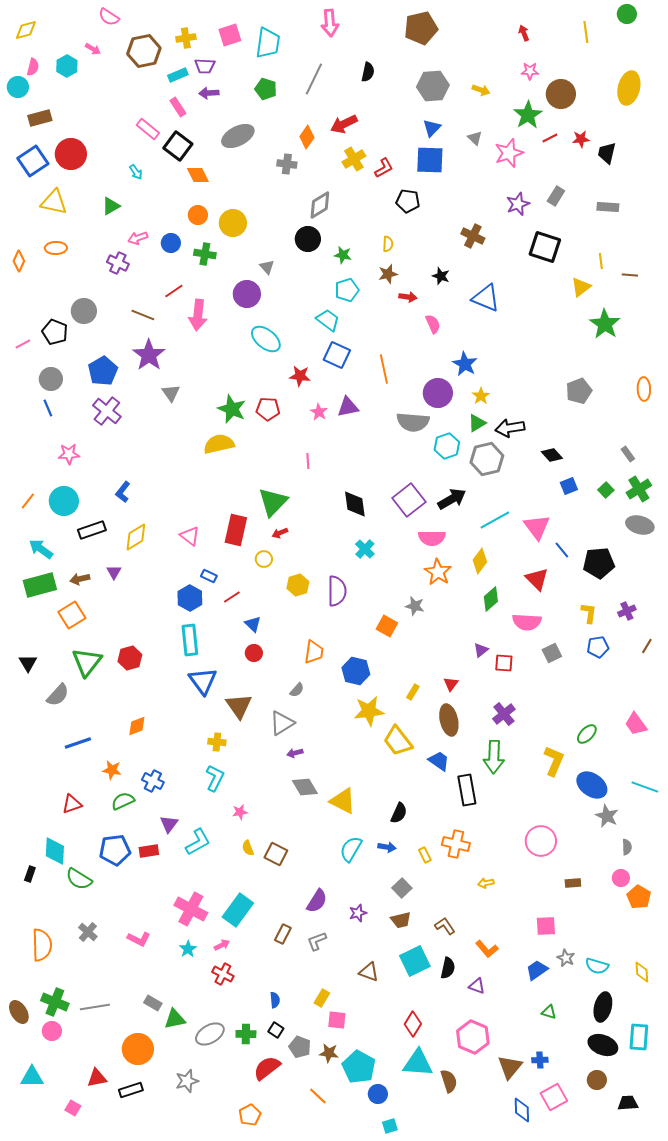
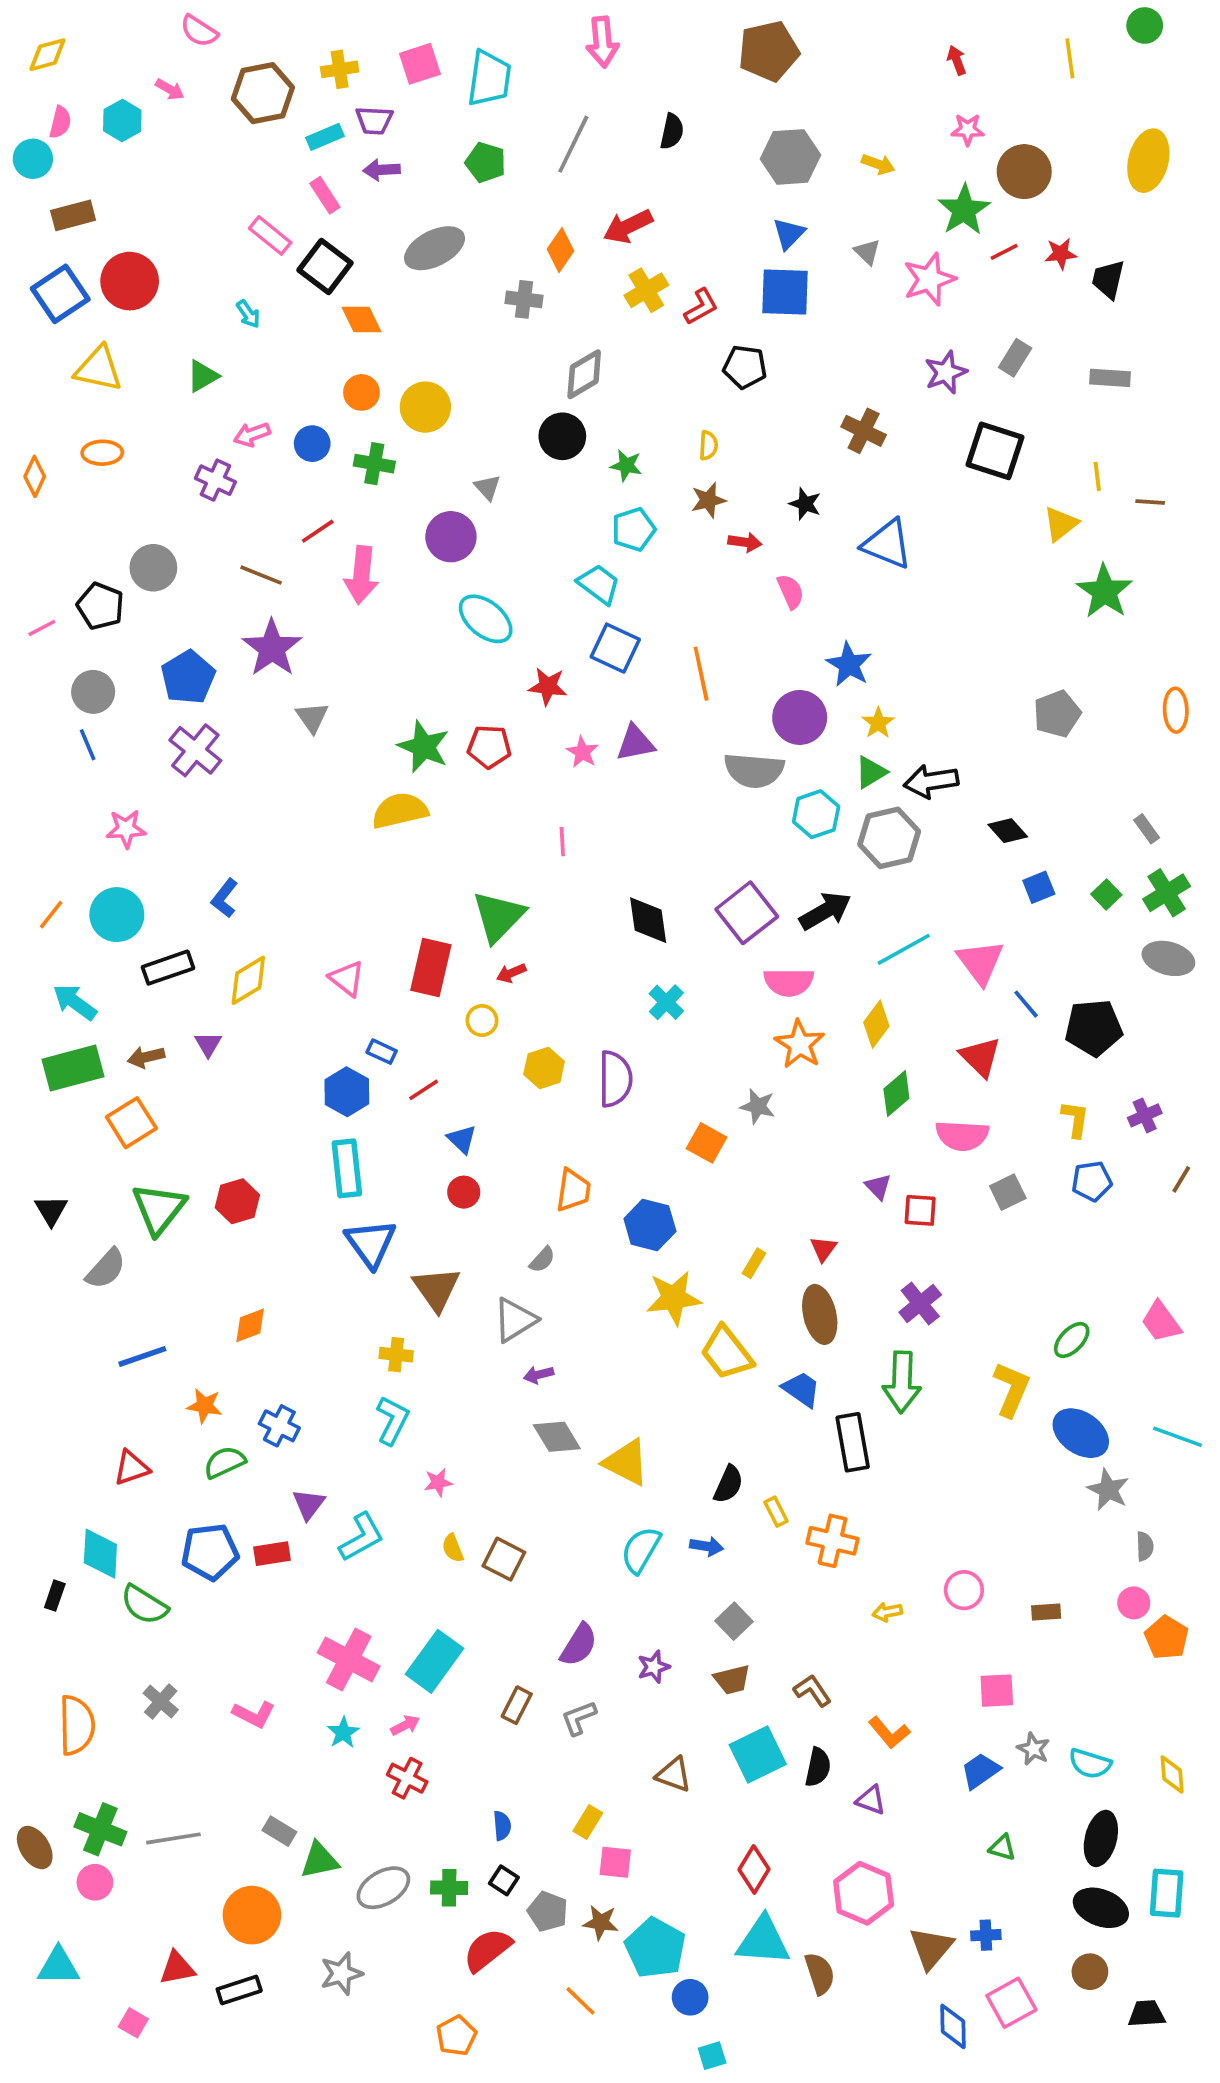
purple triangle: (481, 650) -> (878, 1187), turned -35
pink circle: (541, 841) -> (964, 1590), moved, size x0.7
yellow rectangle: (425, 855) -> (776, 1512), moved

